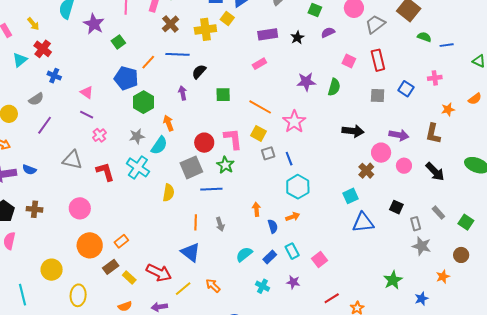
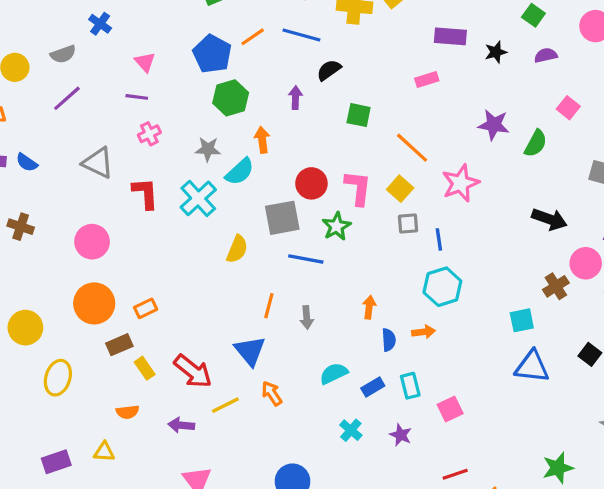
purple line: (87, 115) -> (137, 97), turned -32
orange arrow: (213, 286) -> (272, 393), moved

